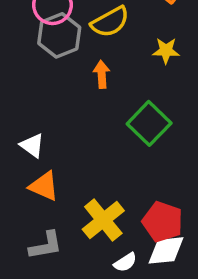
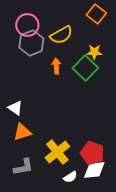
green square: (149, 123) -> (85, 68), moved
orange triangle: (44, 186) -> (22, 132), turned -42

